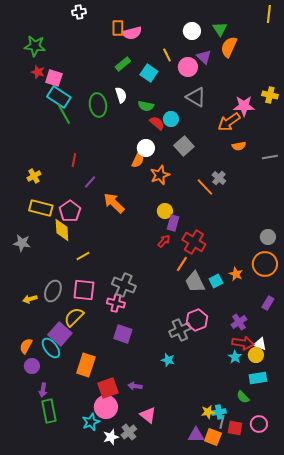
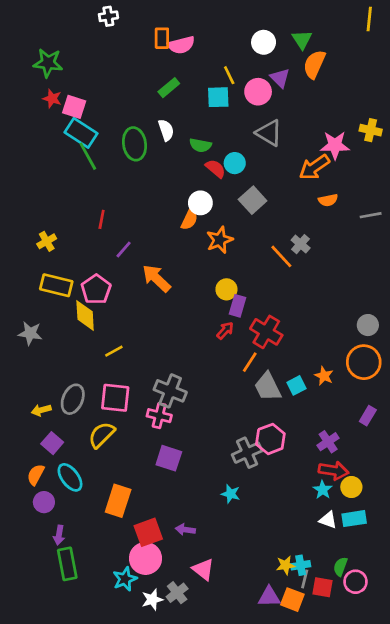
cyan square: (149, 73) -> (218, 97), moved, turned -36
purple square: (60, 334) -> (52, 443), moved, size x0.7
white triangle: (260, 344) -> (328, 520), moved
green semicircle: (243, 397) -> (340, 567), moved, turned 64

